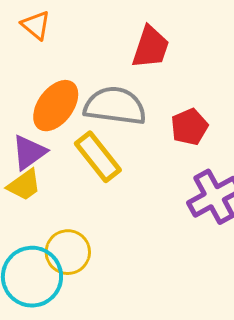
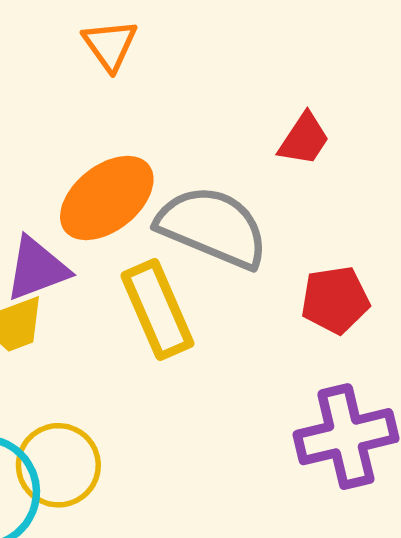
red trapezoid: (151, 47) -> (304, 139), size x0.7

